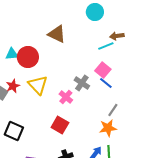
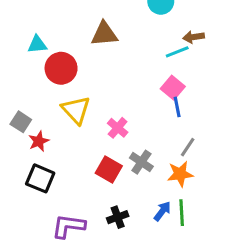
brown triangle: (57, 34) -> (104, 34), turned -30
cyan triangle: (12, 54) -> (37, 44), moved
gray cross: (82, 83) -> (141, 162), moved
blue line: (106, 83) -> (177, 107), turned 40
red star: (13, 86) -> (39, 141), moved

